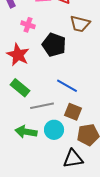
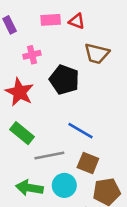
pink cross: (28, 25) -> (32, 55), turned -32

